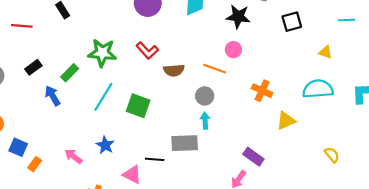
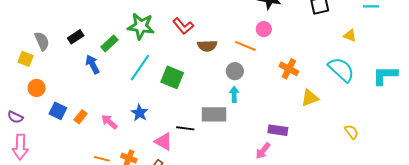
cyan semicircle: (318, 89) -> (341, 70), turned 44
purple rectangle: (253, 157) -> (278, 130), turned -30
orange rectangle: (35, 164) -> (81, 117), moved

